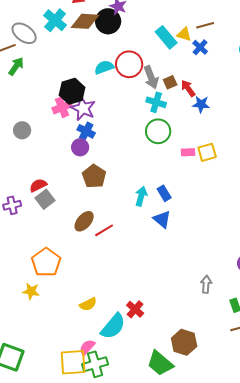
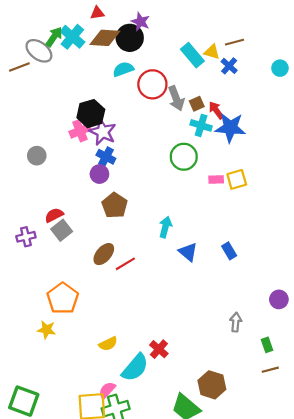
green arrow: (16, 66) -> (54, 37), moved
cyan semicircle: (104, 67) -> (123, 69), moved
cyan cross: (156, 102) -> (201, 125), moved
blue star: (201, 104) -> (230, 128), size x1.6
blue rectangle: (164, 193) -> (229, 251), moved

